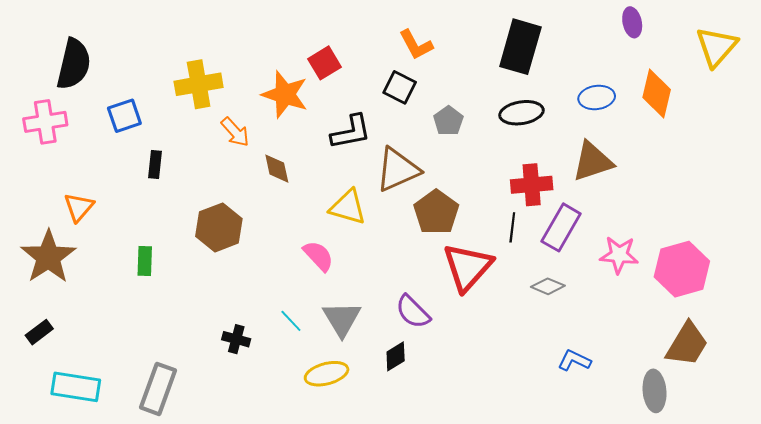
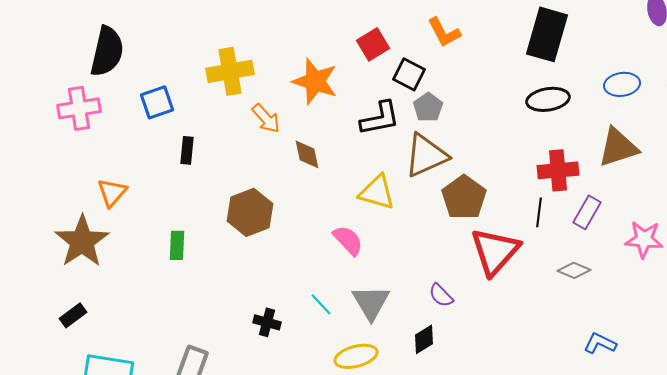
red square: (325, 63) -> (373, 44), moved
black square: (400, 87) -> (409, 74), moved
gray pentagon: (448, 121) -> (428, 107), moved
purple rectangle: (561, 227) -> (587, 212), size x0.7
purple semicircle: (413, 312) -> (441, 295), size x0.7

